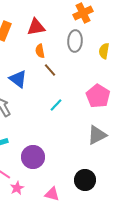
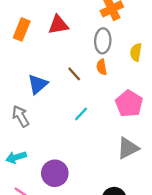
orange semicircle: (40, 51) -> (102, 67), moved
blue triangle: (18, 79) -> (38, 84), turned 42

